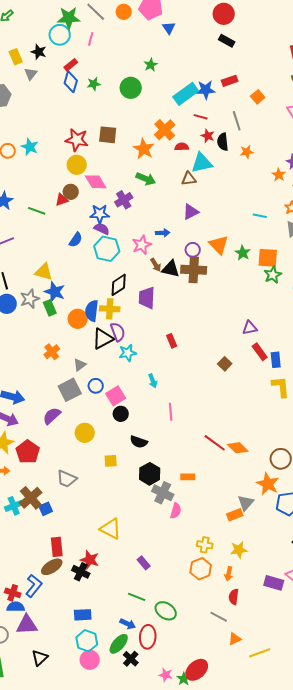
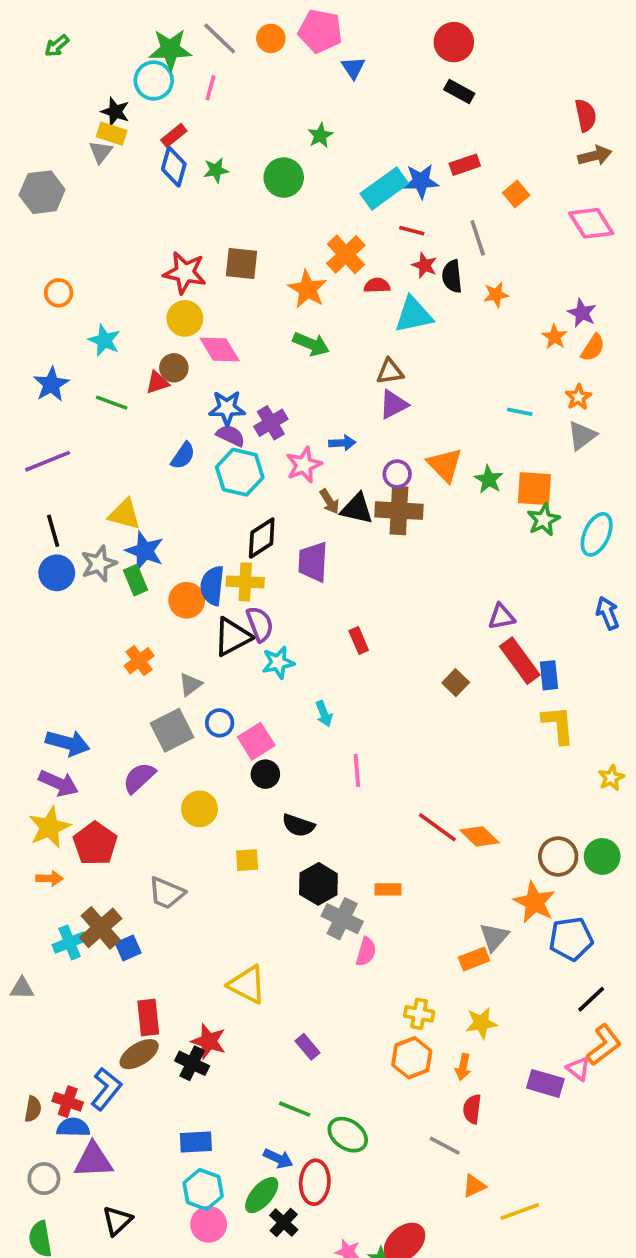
yellow rectangle: (16, 57) -> (112, 134), moved, turned -49
cyan star: (30, 147) -> (104, 340), moved
brown triangle: (189, 179) -> (390, 372), moved
purple cross: (124, 200) -> (271, 423), moved
red rectangle: (260, 352) -> (520, 661), size x1.4

